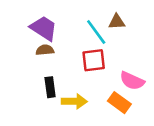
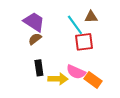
brown semicircle: (45, 50) -> (35, 39), turned -32
red square: (94, 60) -> (84, 42), moved
pink semicircle: (132, 81) -> (76, 72), moved

